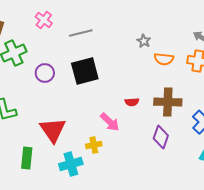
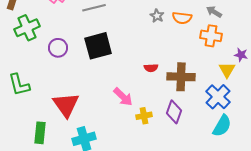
orange semicircle: (164, 59) -> (182, 18), moved
red semicircle: (132, 102) -> (151, 68), moved
yellow cross: (94, 145) -> (144, 116), moved

